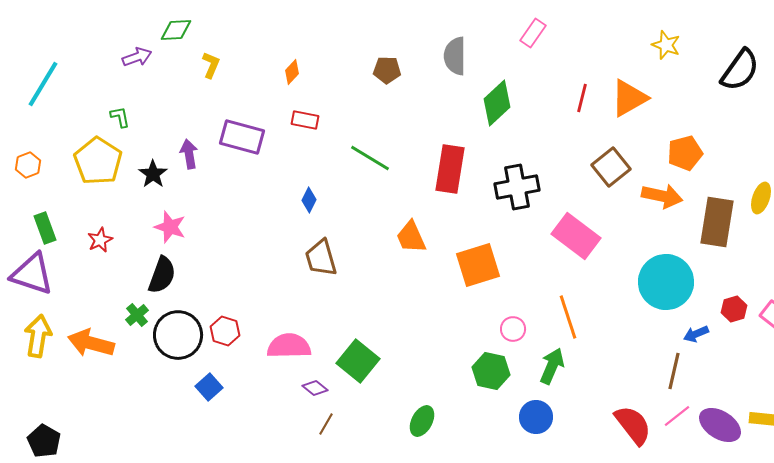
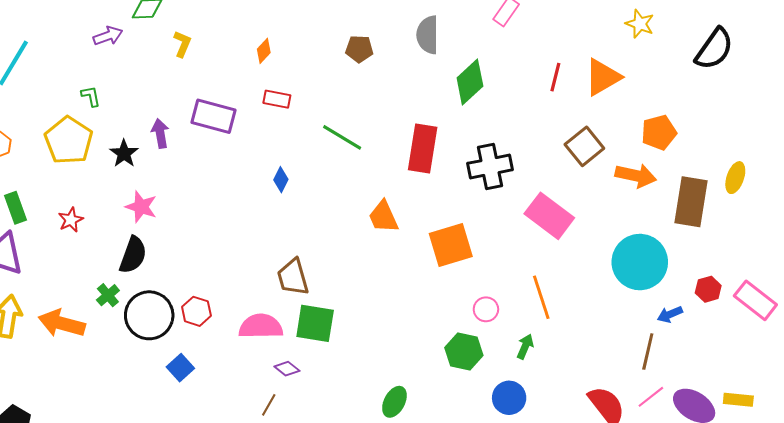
brown trapezoid: (321, 258) -> (293, 277), moved
green square: (358, 361) -> (315, 323), moved, turned -30
green arrow: (552, 366) -> (525, 347), size x0.7
brown line: (326, 424) -> (269, 405), moved

